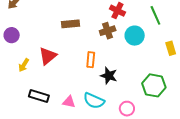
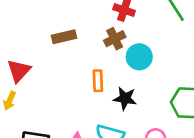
cyan circle: (135, 36) -> (139, 57), moved
red triangle: (48, 56) -> (19, 71), moved

